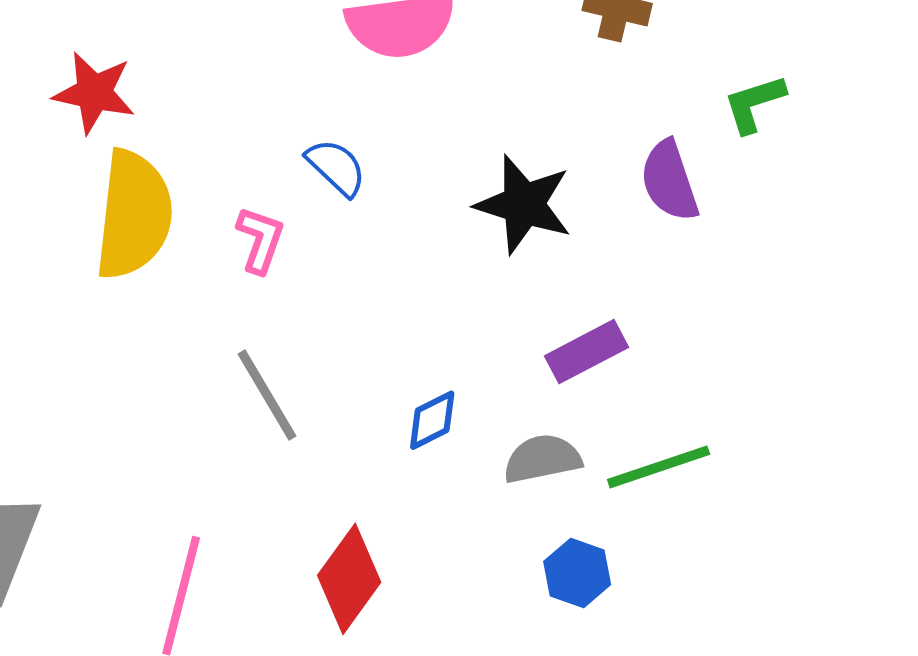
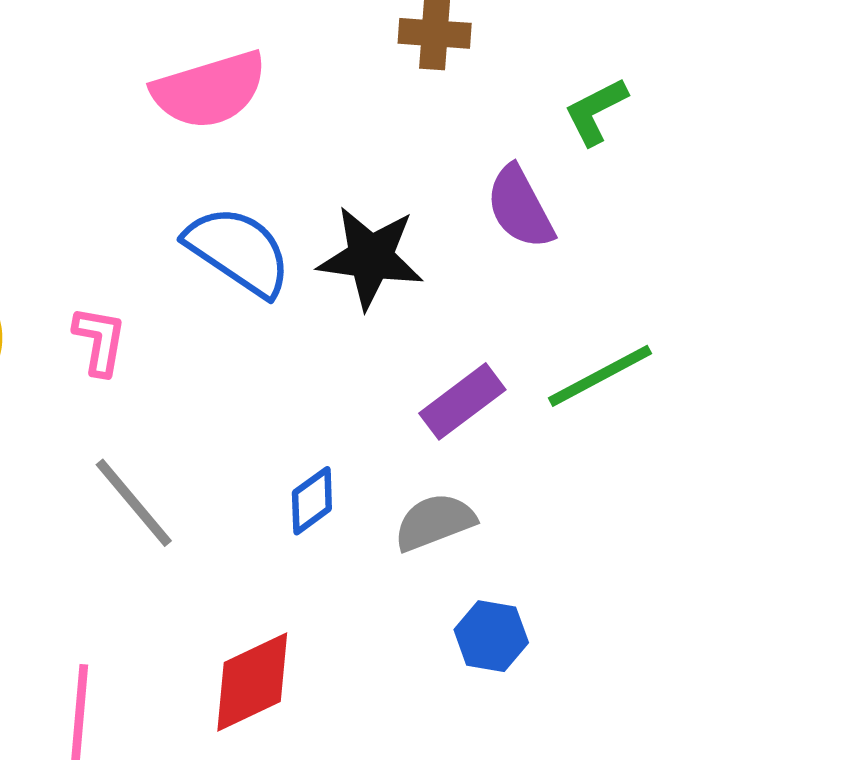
blue semicircle: (336, 167) -> (238, 251), moved, size x1.6
green line: (659, 467) -> (600, 376), moved
red diamond: (349, 579) -> (252, 682), turned 38

